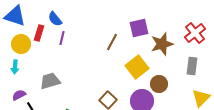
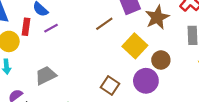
purple line: (62, 38) -> (51, 28), turned 56
brown line: (112, 42) -> (104, 24), turned 36

